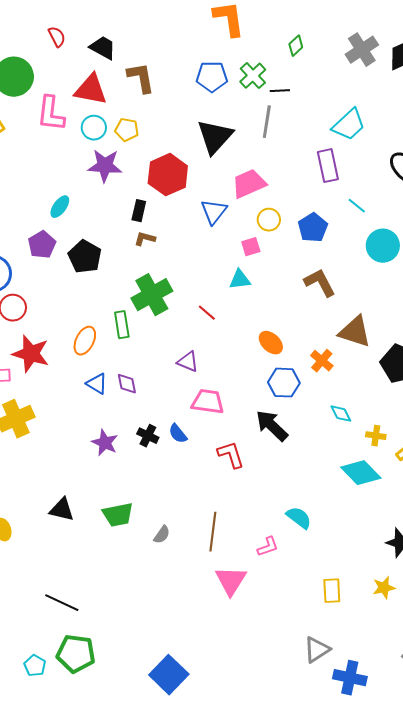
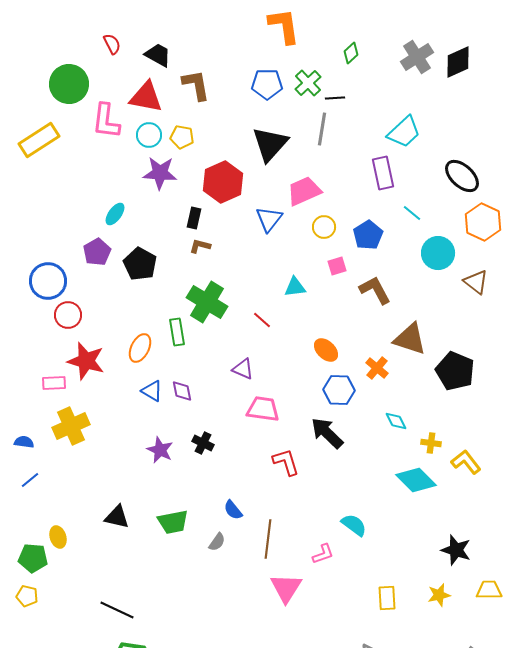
pink square: (251, 247) -> (337, 266), moved
green cross: (152, 295) -> (207, 302), turned -30
blue semicircle: (178, 434) -> (233, 510), moved

